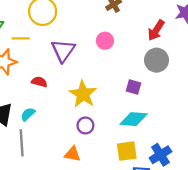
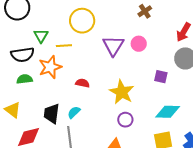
purple triangle: (63, 51) -> (113, 46), moved
purple square: (133, 87) -> (161, 77), moved

